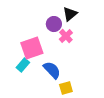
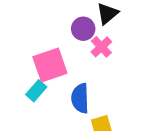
blue semicircle: (52, 70) -> (80, 98), turned -138

